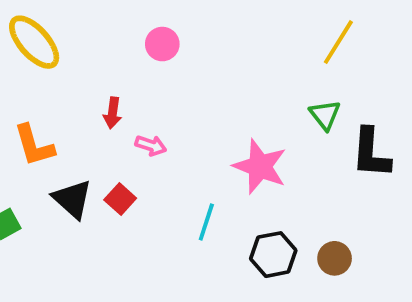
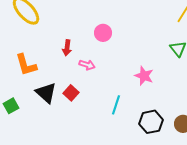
pink circle: (162, 44) -> (103, 33), moved
pink star: (260, 167) -> (144, 76), size x0.7

